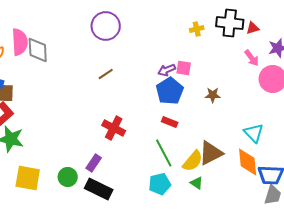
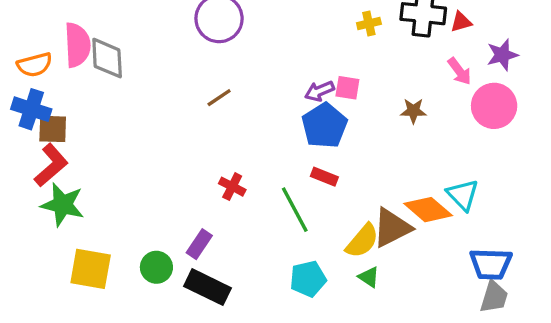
brown star: (213, 95) -> (413, 111), moved
red cross: (114, 128) -> (232, 187), size x0.7
green line: (164, 153) -> (295, 210), moved
orange diamond: (248, 162) -> (428, 210), moved, turned -44

